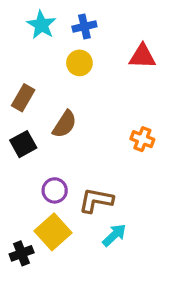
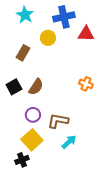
blue cross: (84, 27) -> (64, 17), moved, size x1.5
brown rectangle: (23, 98) -> (23, 53), moved
brown semicircle: (65, 124) -> (36, 87), moved
black cross: (22, 253) -> (22, 160), moved

